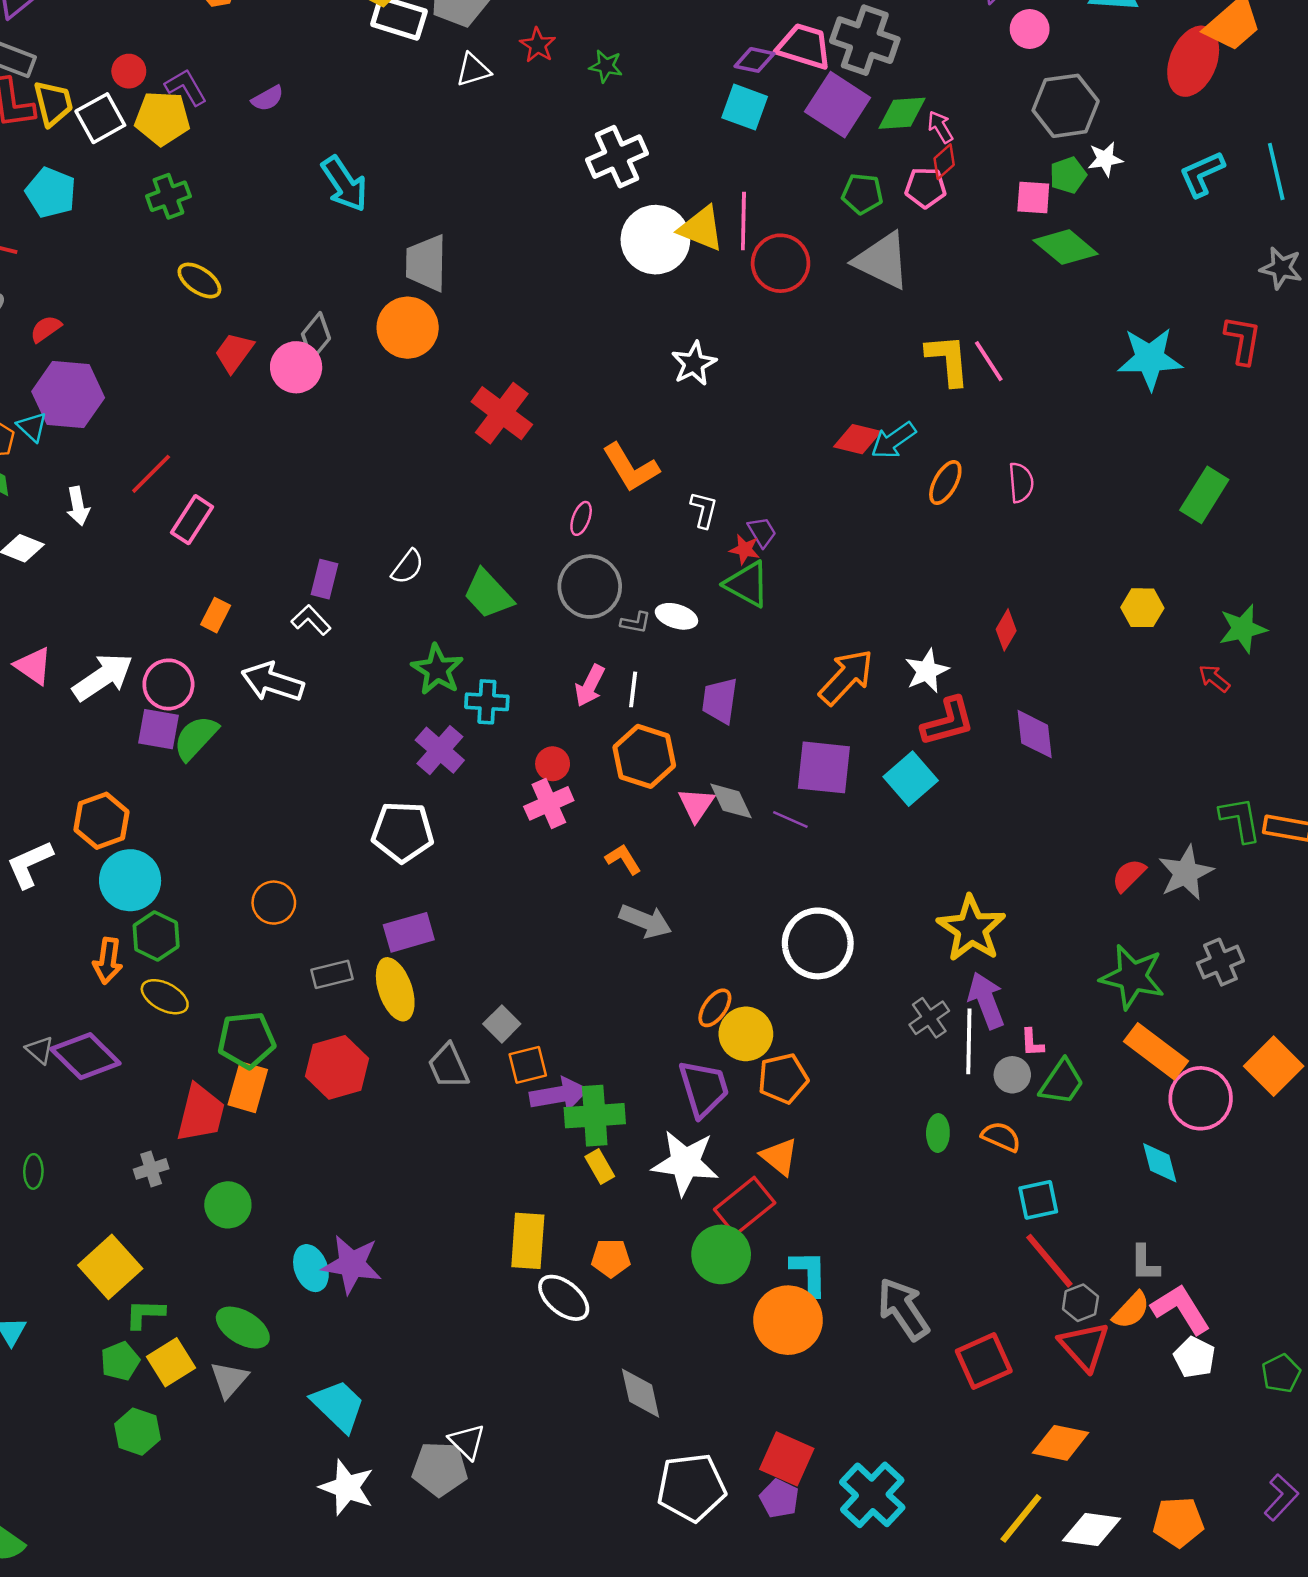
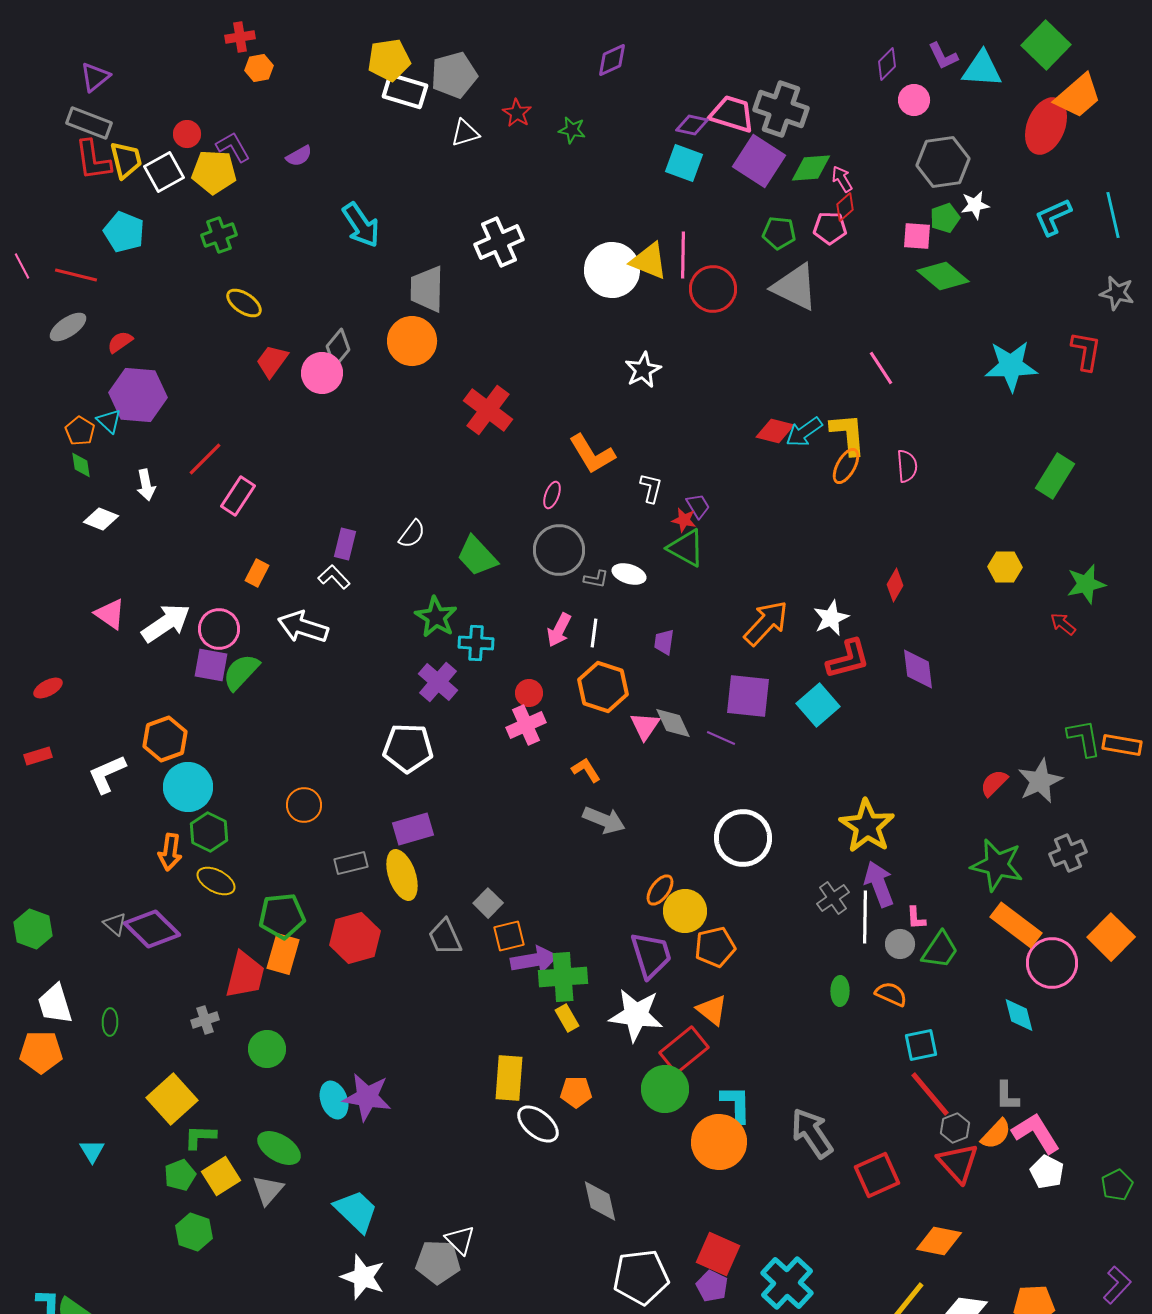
white cross: (617, 157) -> (499, 242), moved
yellow L-shape: (948, 360) -> (848, 434), moved
purple trapezoid: (720, 701) -> (664, 642), size x0.7

